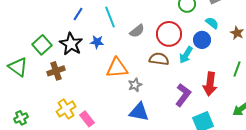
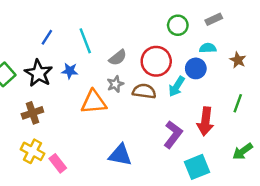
cyan semicircle: (212, 23) -> (208, 48), turned -40
brown cross: (56, 71) -> (32, 113), moved
gray star: (135, 85) -> (115, 84), moved
yellow cross: (66, 109) -> (32, 151), turned -30

